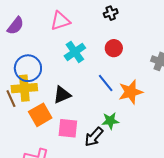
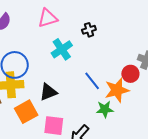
black cross: (111, 13) -> (89, 30), moved
red circle: (114, 48) -> (130, 74), moved
green star: (110, 121) -> (105, 109), moved

